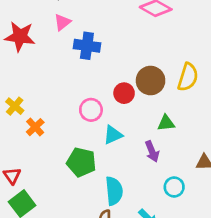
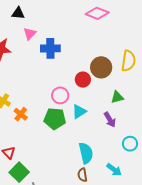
green pentagon: (81, 162) -> (55, 119), moved

